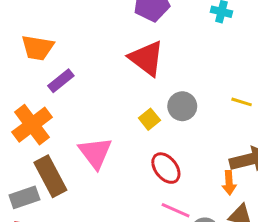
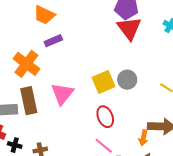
red triangle: (146, 58) -> (129, 28), moved
yellow square: (149, 119) -> (104, 82), size x1.6
orange cross: (32, 125) -> (26, 64), turned -32

